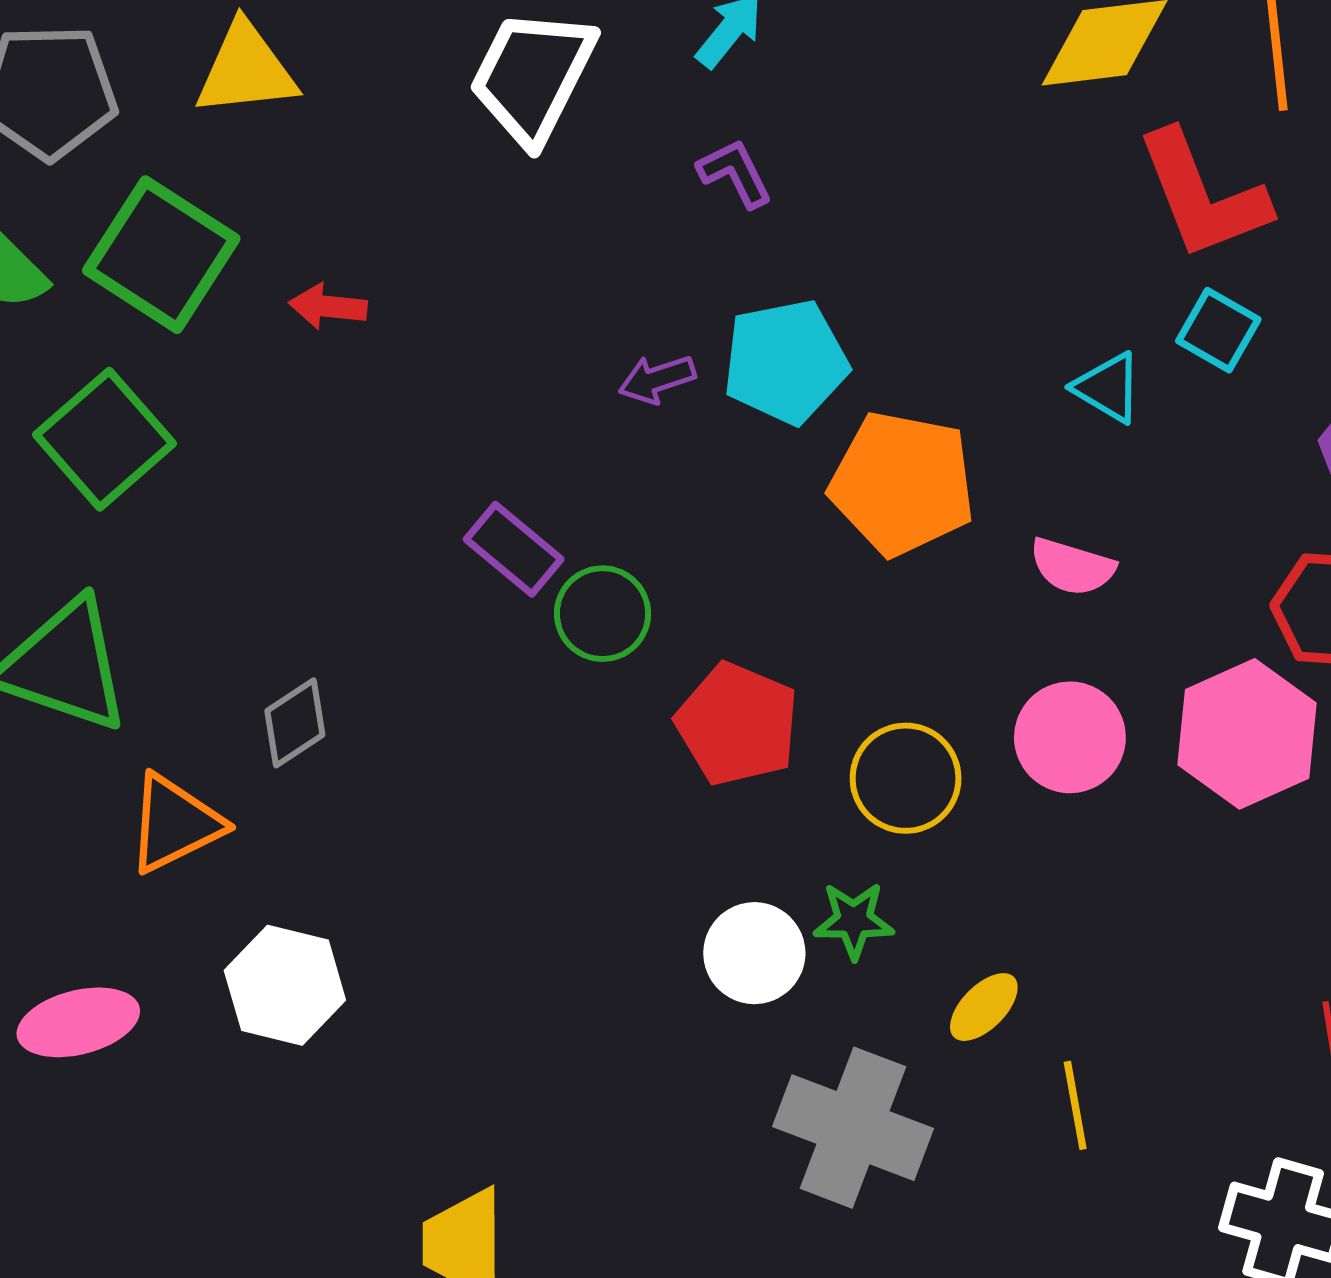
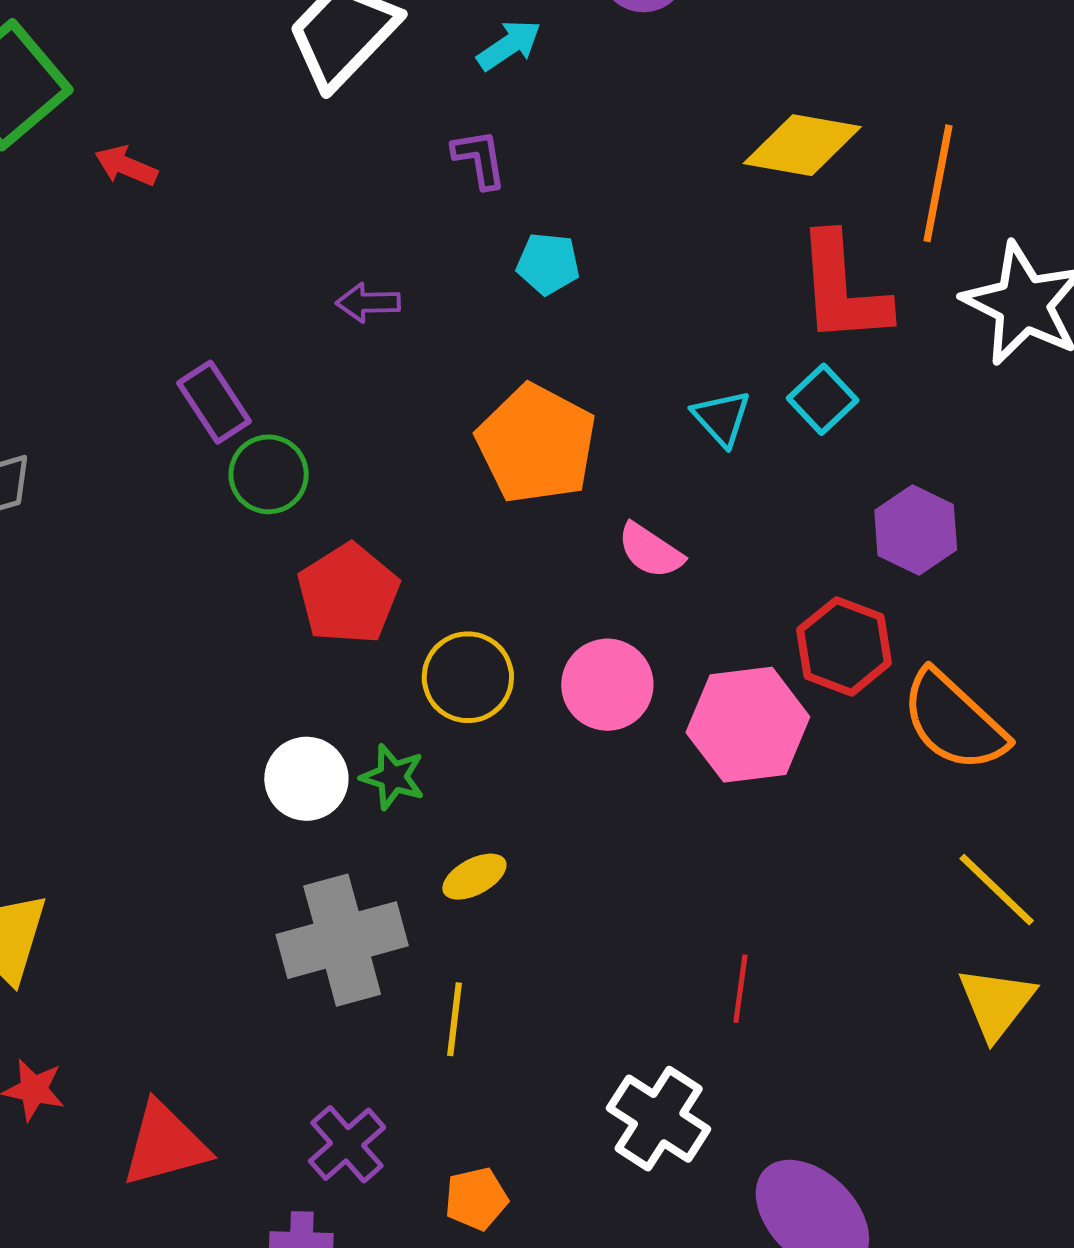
cyan pentagon: (786, 362) -> (548, 264), moved, size x0.6
yellow line: (1075, 1105) -> (454, 1019), moved
gray cross: (853, 1128) -> (342, 940), turned 37

